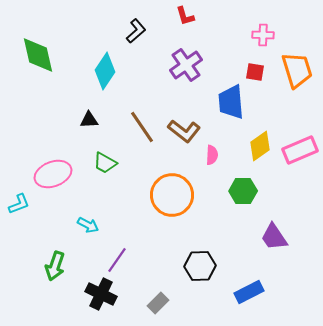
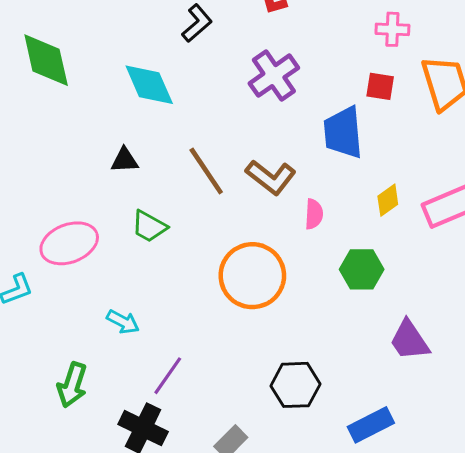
cyan diamond: (105, 71) -> (149, 85), turned -57
yellow diamond: (260, 146) -> (388, 200), size x0.7

